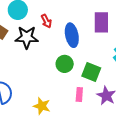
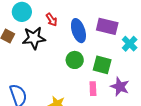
purple rectangle: (101, 22) -> (107, 26), moved, turned -70

